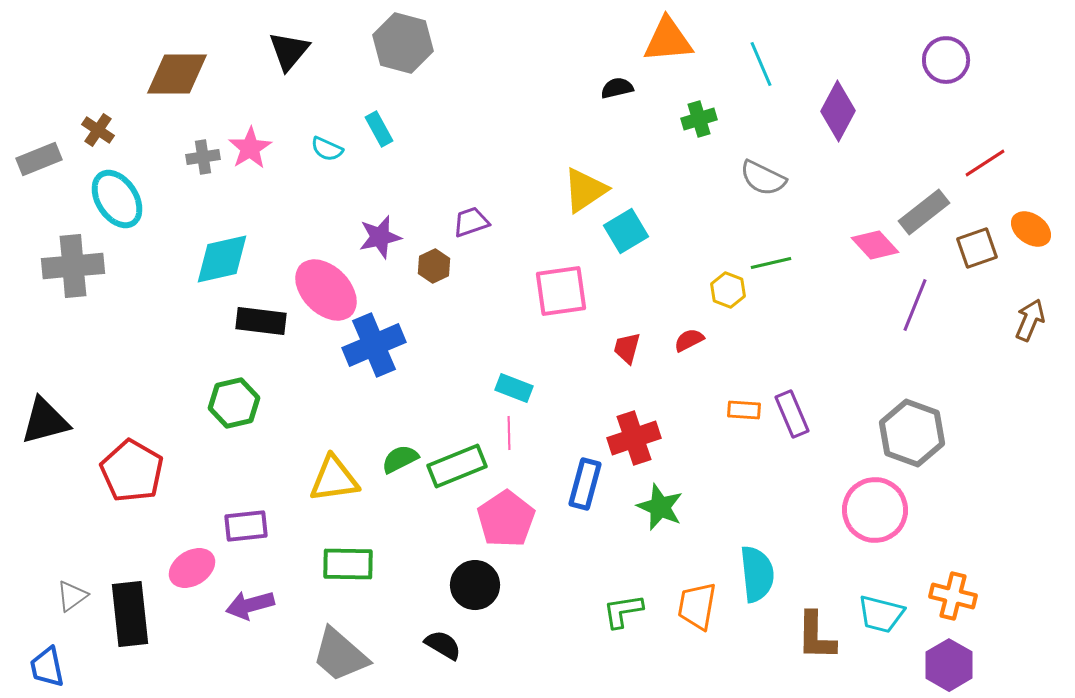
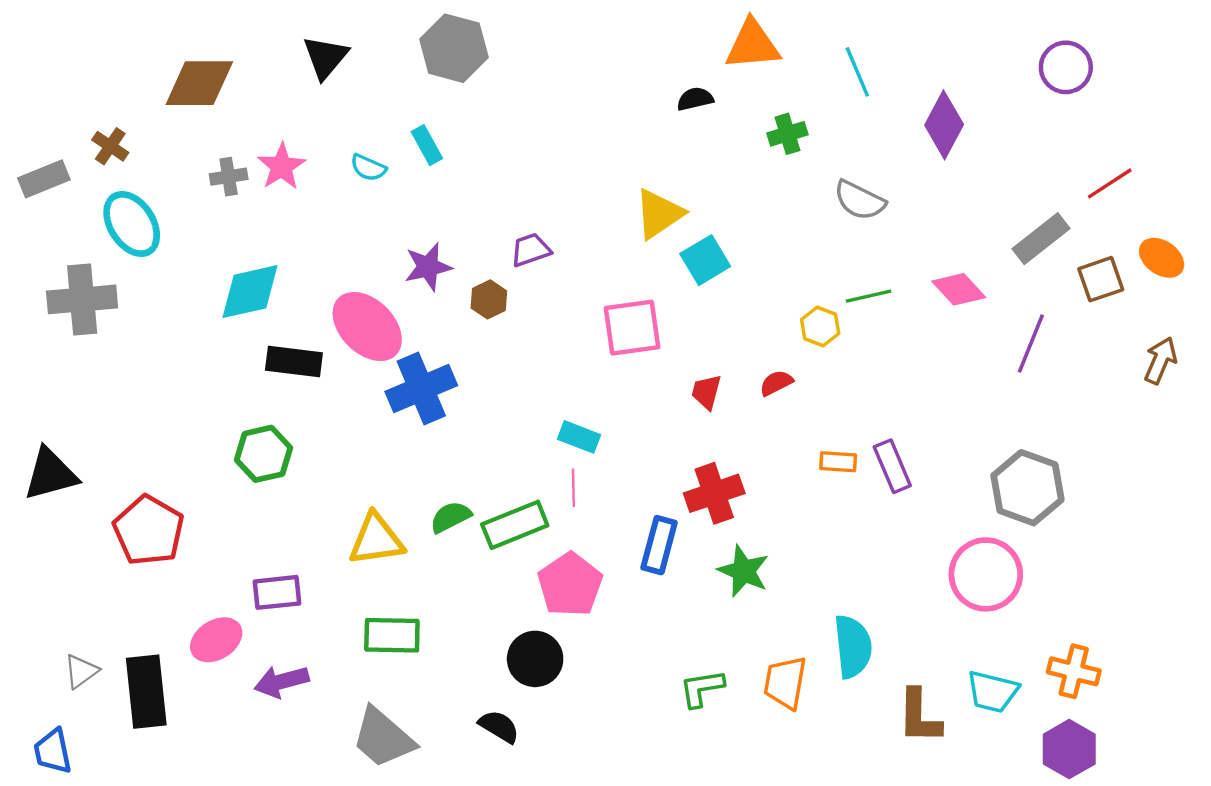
pink diamond: (875, 245) -> (959, 289), moved

